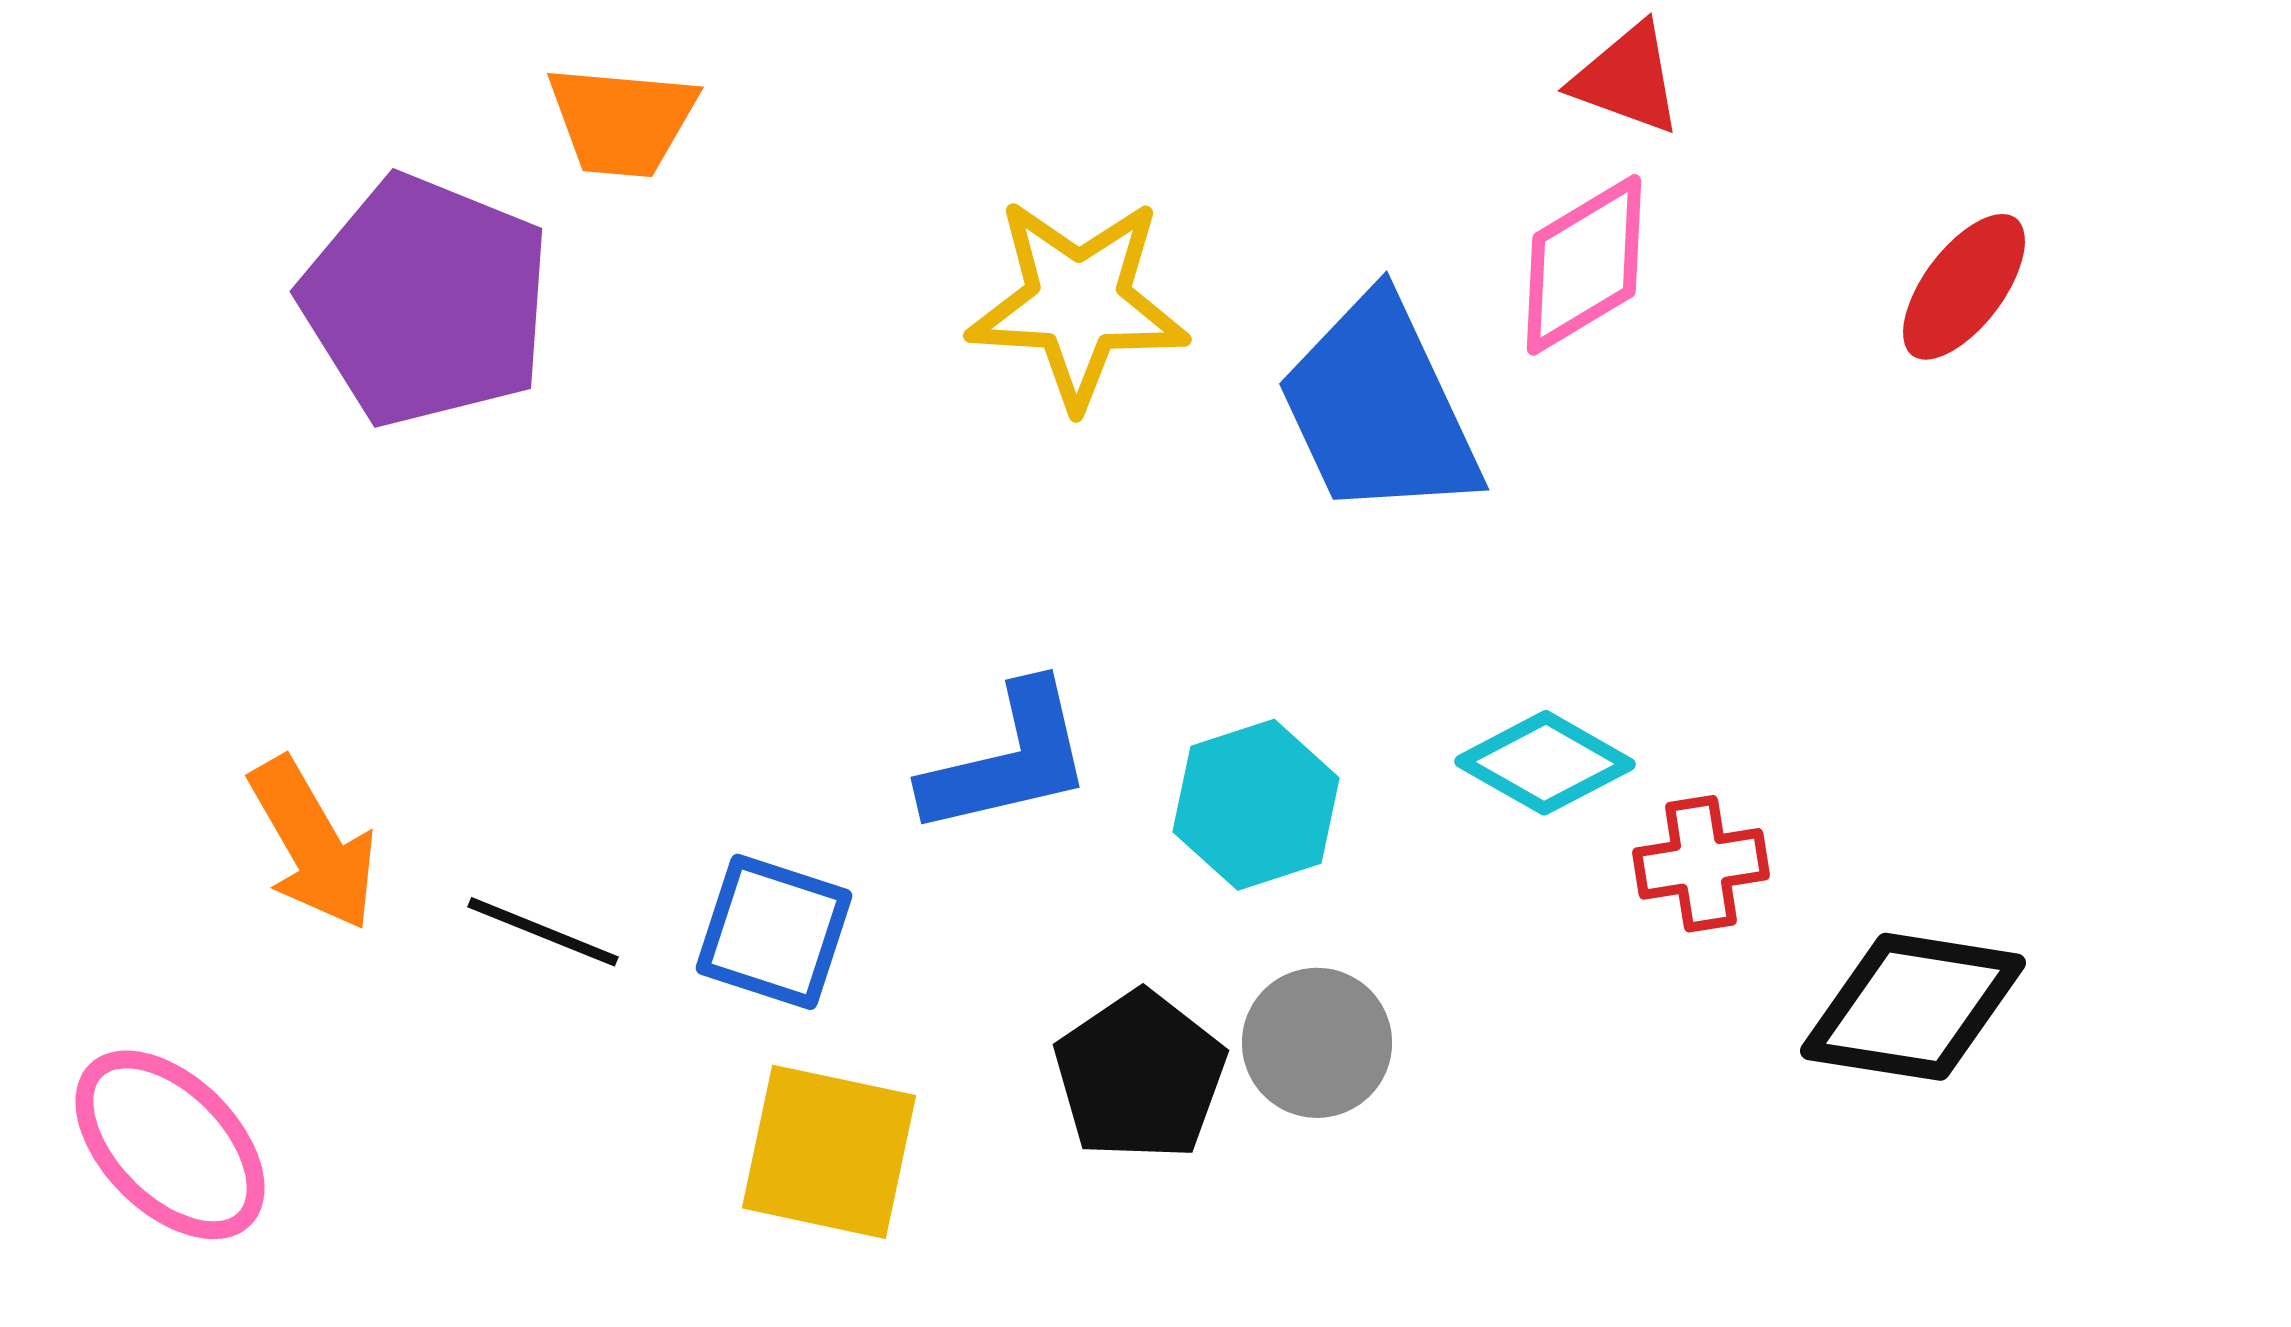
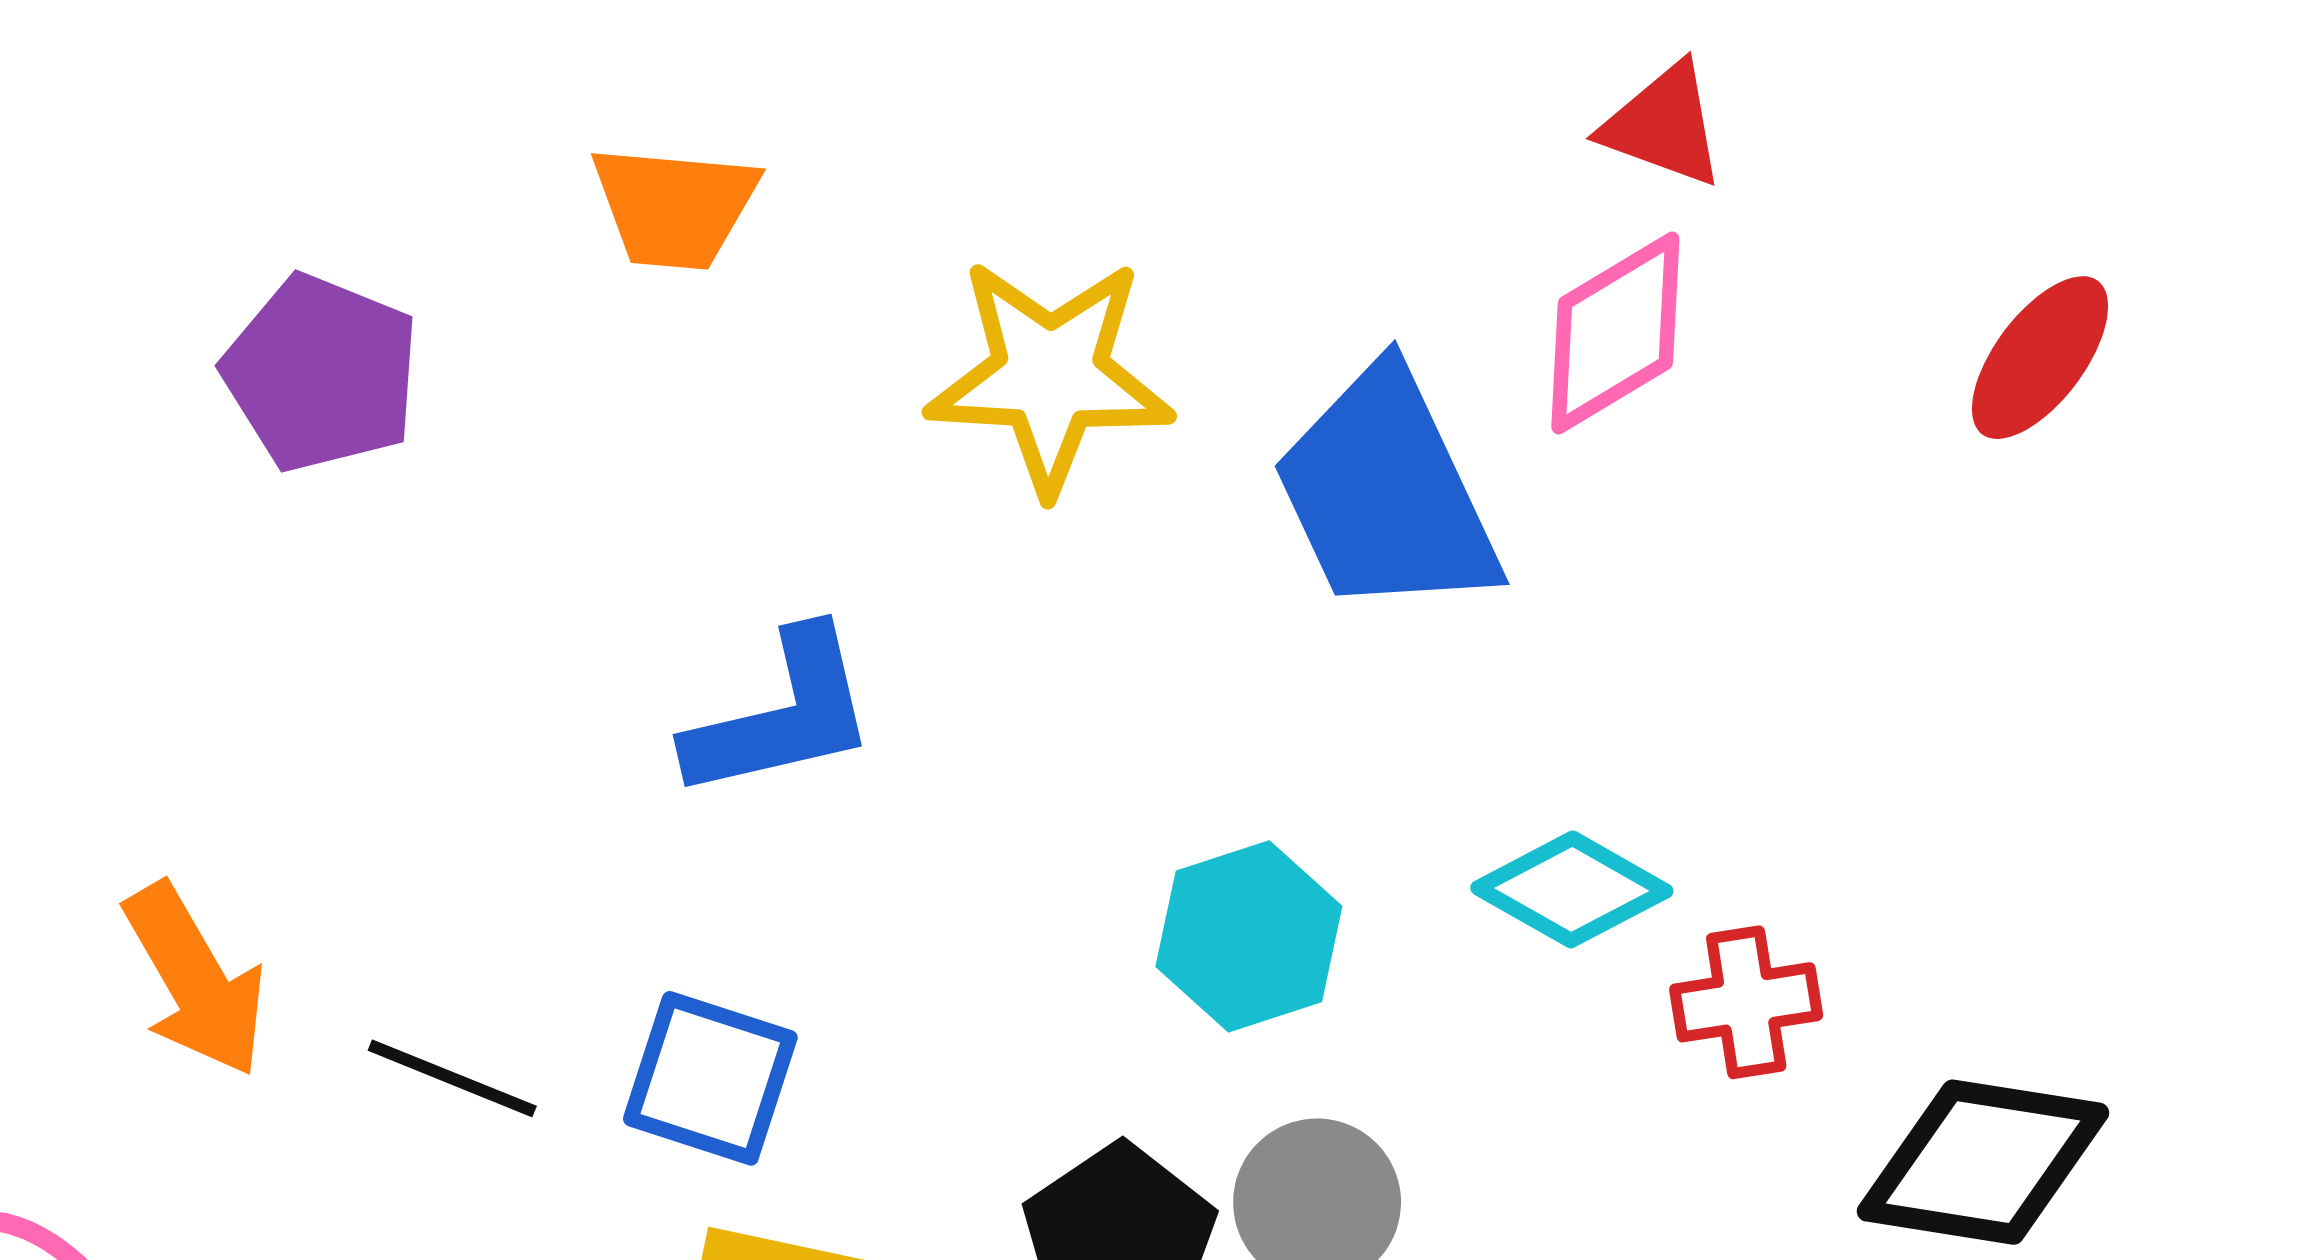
orange trapezoid: (622, 121) -> (675, 207), moved
purple pentagon: (426, 301) -> (321, 373), size x0.7
blue L-shape: (1008, 760) -> (782, 715), moved

